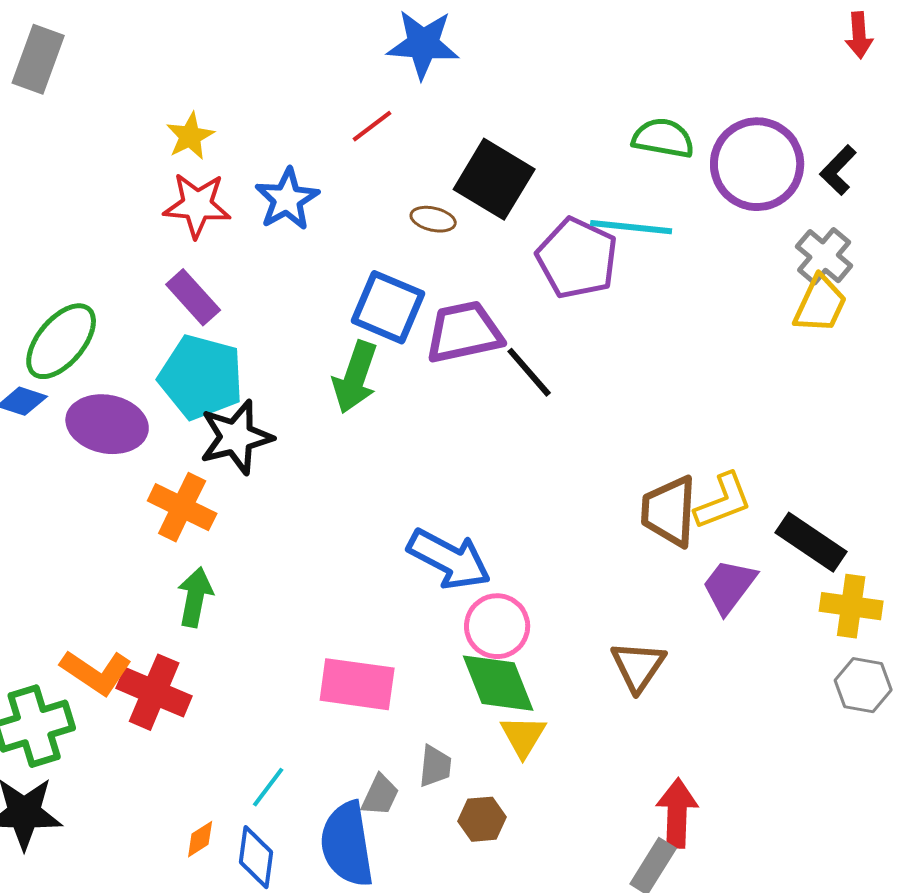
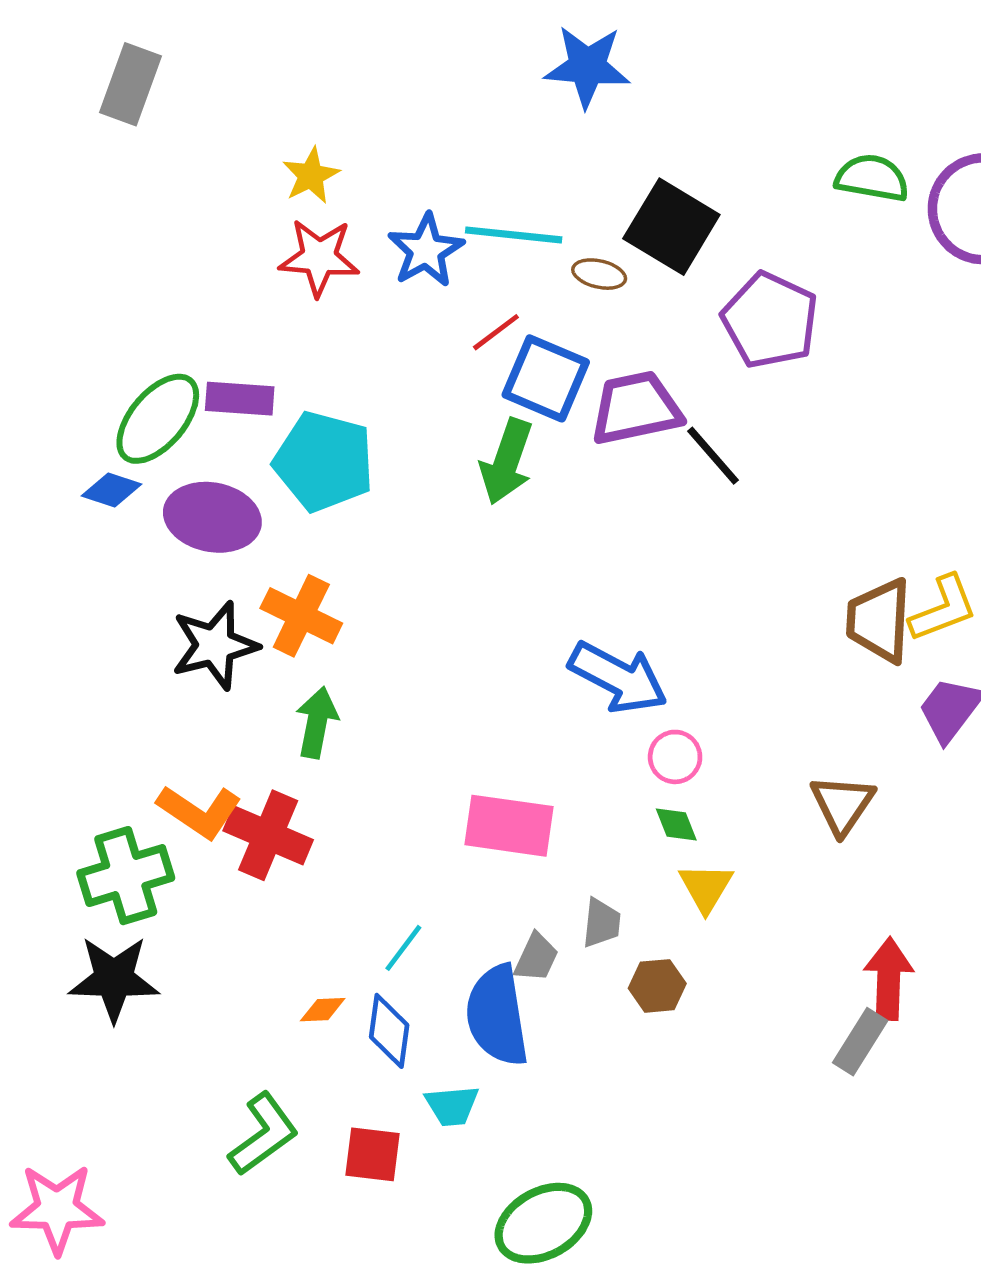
red line: (372, 126) -> (496, 332), moved
cyan line: (631, 227) -> (514, 235), moved
purple rectangle: (193, 297) -> (240, 399), moved, turned -44
black star: (236, 437) -> (215, 645), moved
pink circle: (497, 626) -> (675, 757), size x0.7
green diamond: (498, 683) -> (676, 825), size x0.5
orange diamond: (200, 839) -> (323, 1010), turned 30

